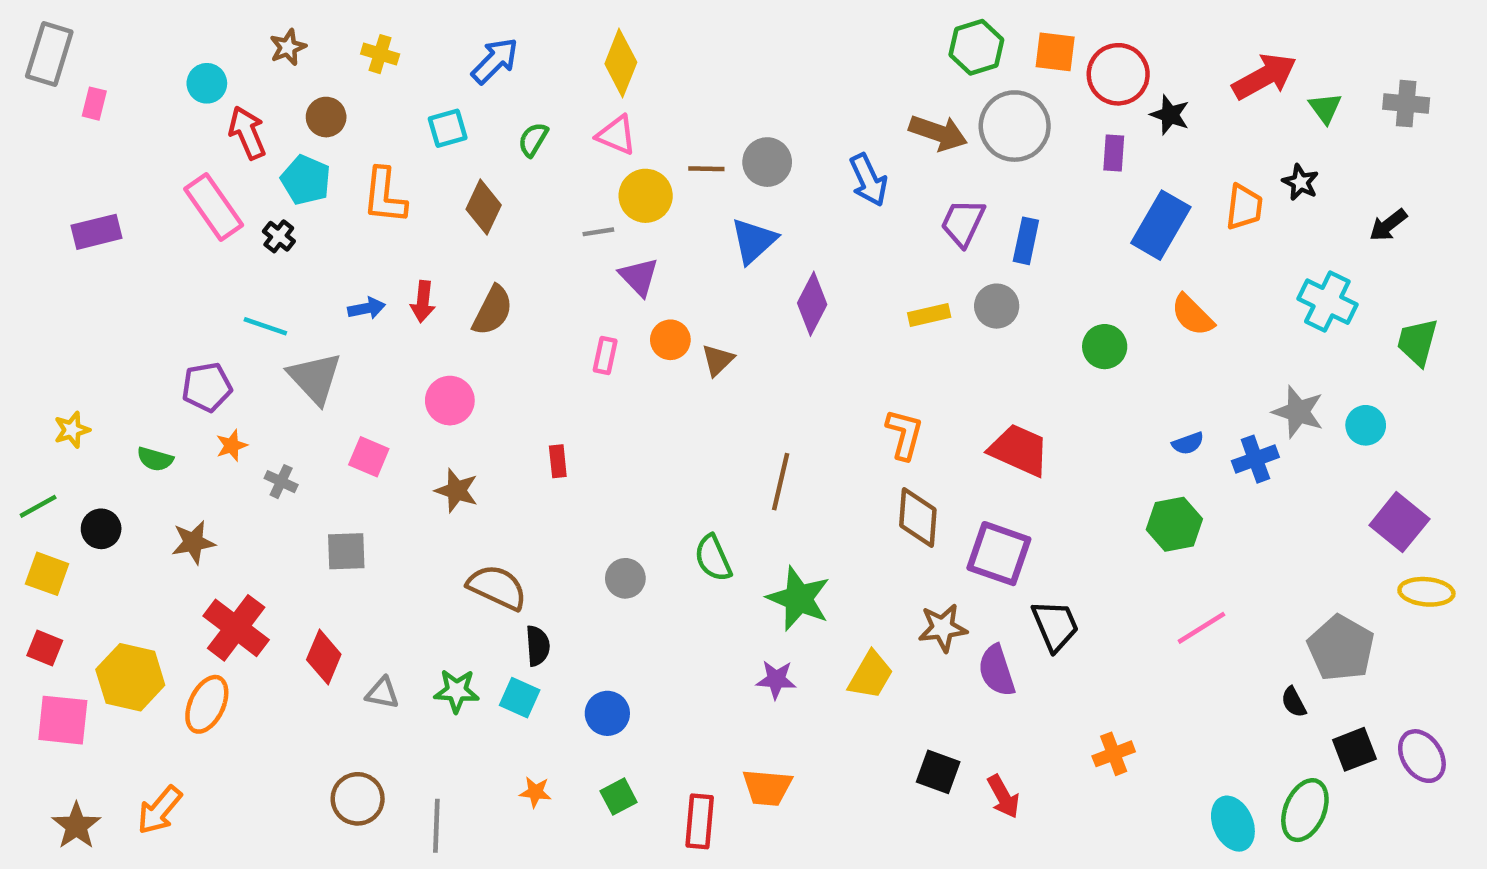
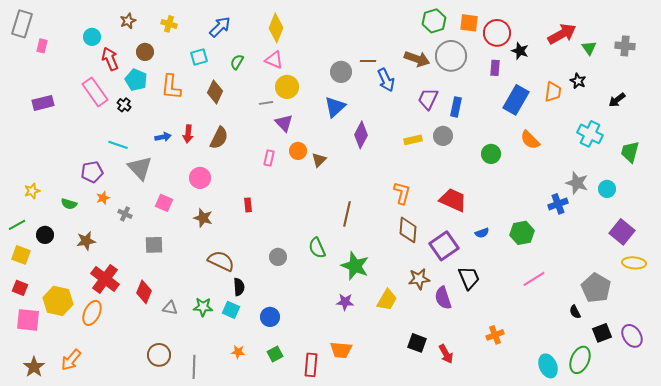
brown line: (706, 169) -> (368, 61), moved
blue semicircle: (1188, 443) -> (482, 233), moved
purple square: (999, 554) -> (444, 246), turned 36

